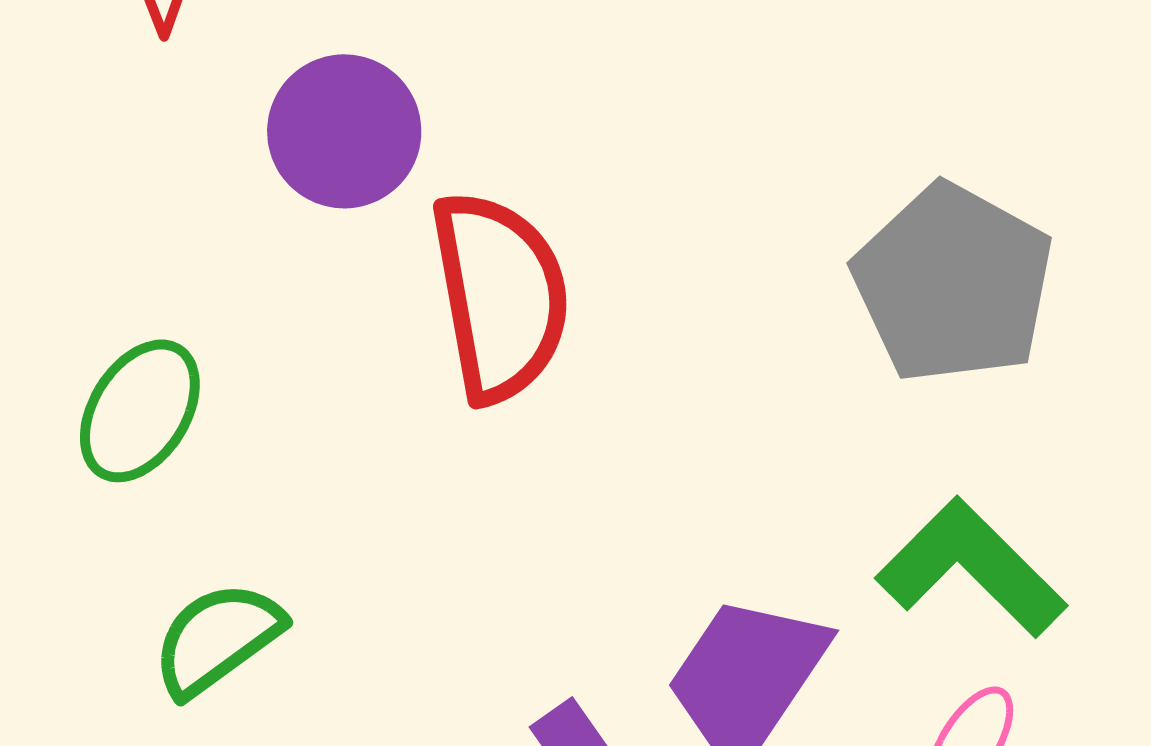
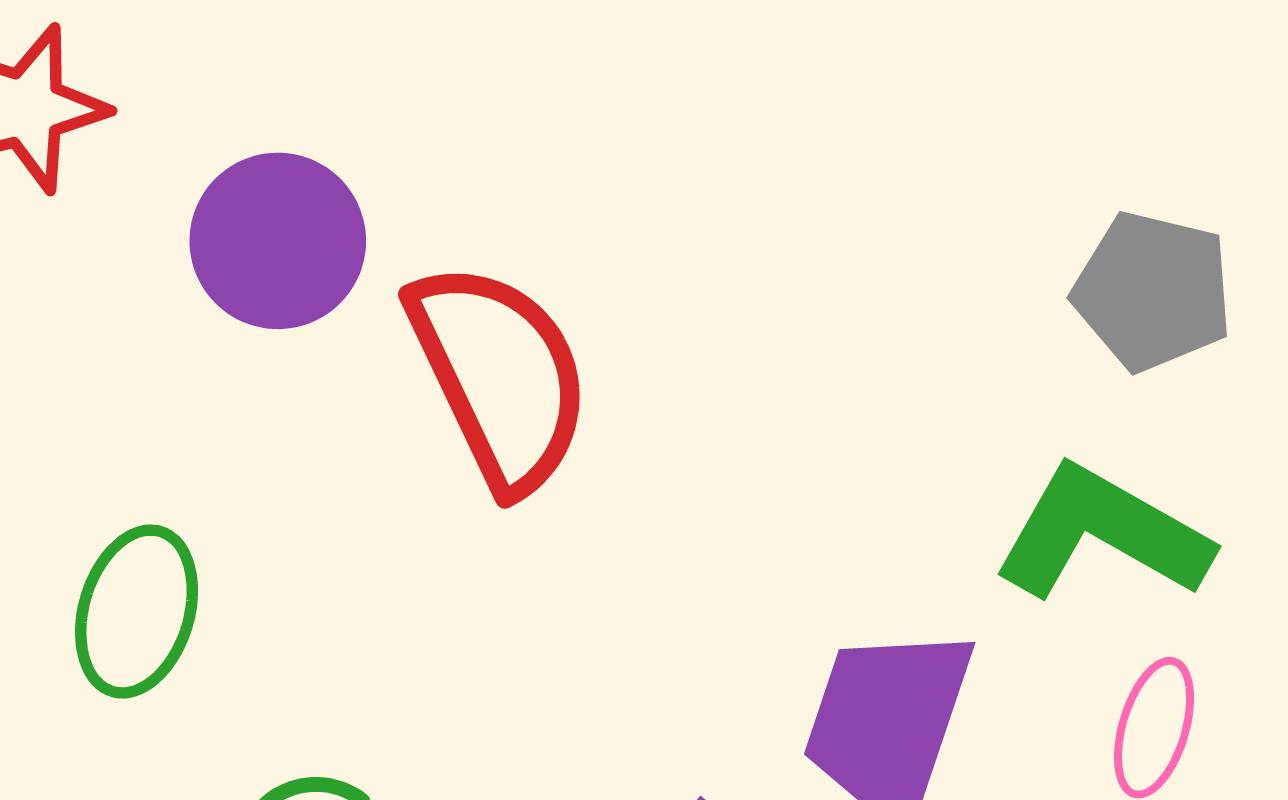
gray pentagon: (953, 283) -> (1153, 291), moved, size x0.7

